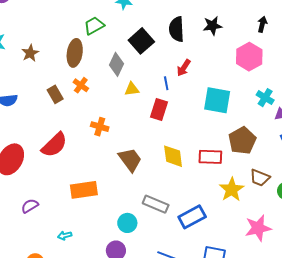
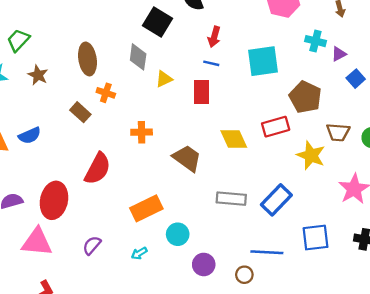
green trapezoid: (94, 26) -> (18, 40), moved
blue line: (166, 83) -> (211, 63), moved, turned -48
cyan circle: (127, 223) -> (178, 234), moved
cyan arrow: (65, 236) -> (139, 253), moved

